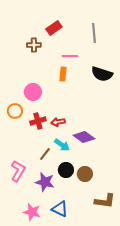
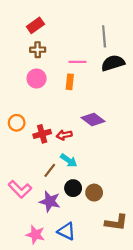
red rectangle: (54, 28) -> (35, 25), moved
black semicircle: (102, 74) -> (113, 63), moved, turned 145
pink circle: (33, 92) -> (37, 78), moved
purple diamond: (84, 137) -> (93, 119), moved
pink L-shape: (18, 171) -> (20, 189), turned 105

